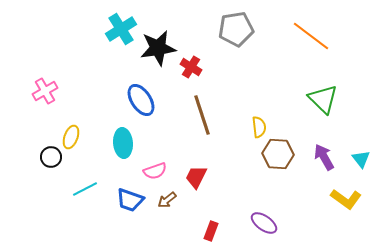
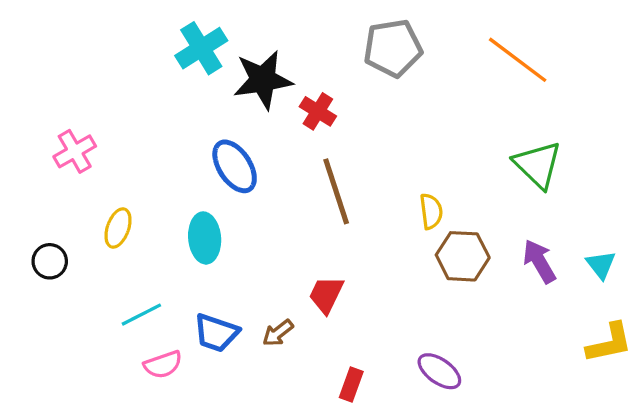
black circle: (51, 157) -> (50, 261), moved
pink semicircle: (155, 171) -> (163, 365), moved
yellow L-shape: (346, 199) -> (609, 343), moved, turned -48

